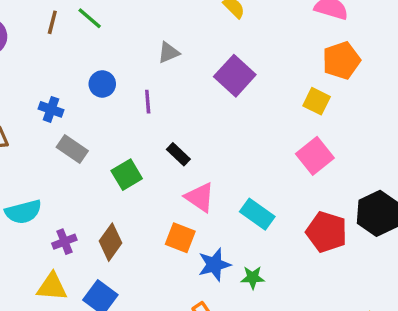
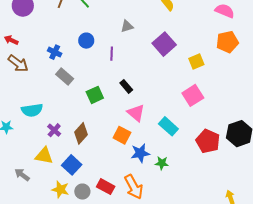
yellow square: (317, 101) -> (196, 62), moved, turned 35
pink square: (315, 156) -> (193, 95), moved
purple cross: (64, 242) -> (54, 130), turned -32

